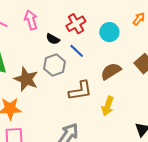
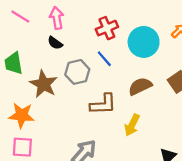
cyan circle: (109, 32) -> (144, 42), size x1.4
black semicircle: (53, 39) -> (55, 43), moved

